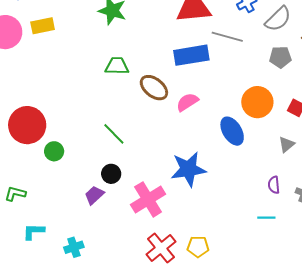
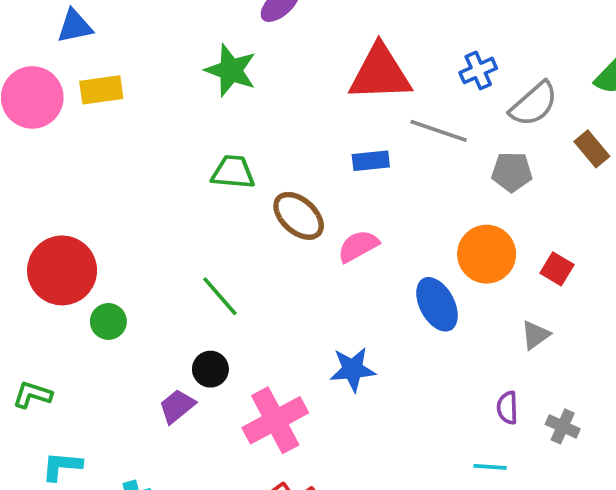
blue rectangle: (191, 55) -> (371, 161), size x0.6
gray pentagon: (280, 57) -> (512, 172), moved
blue star: (188, 169) -> (353, 369), size x0.7

